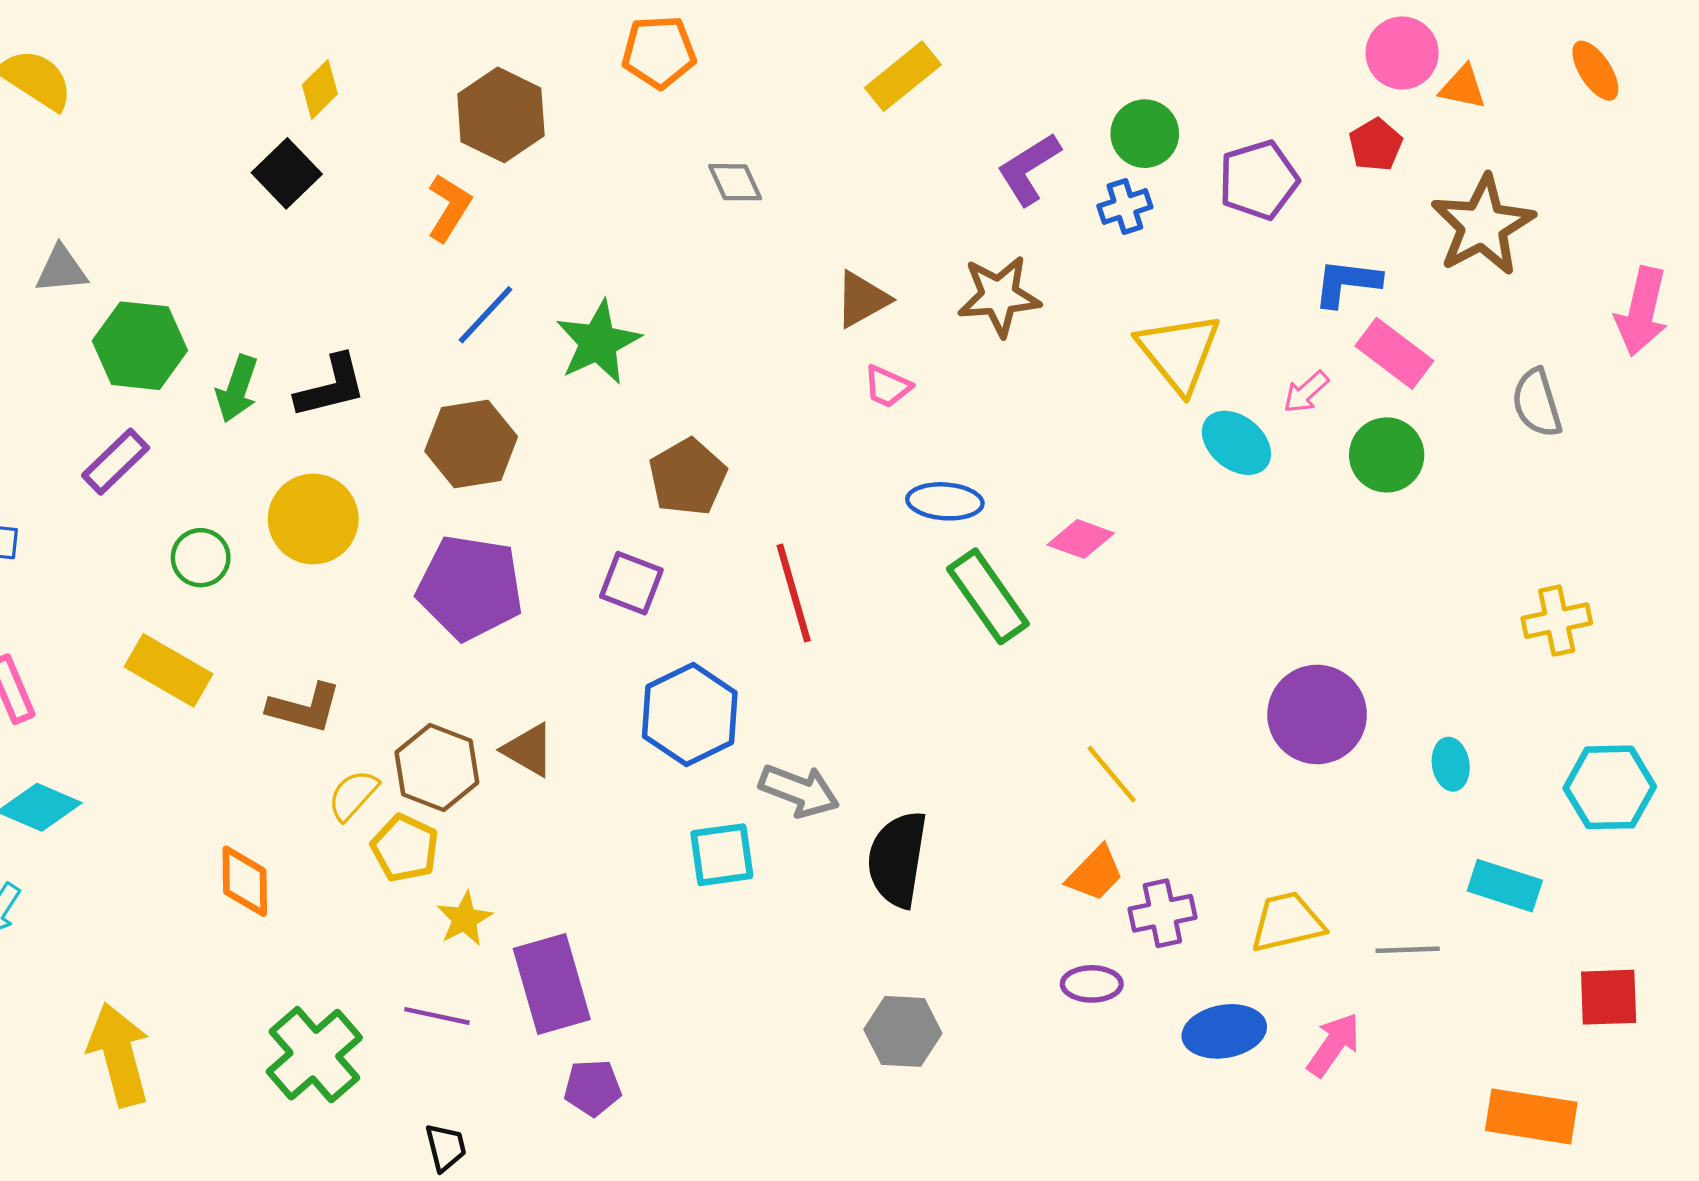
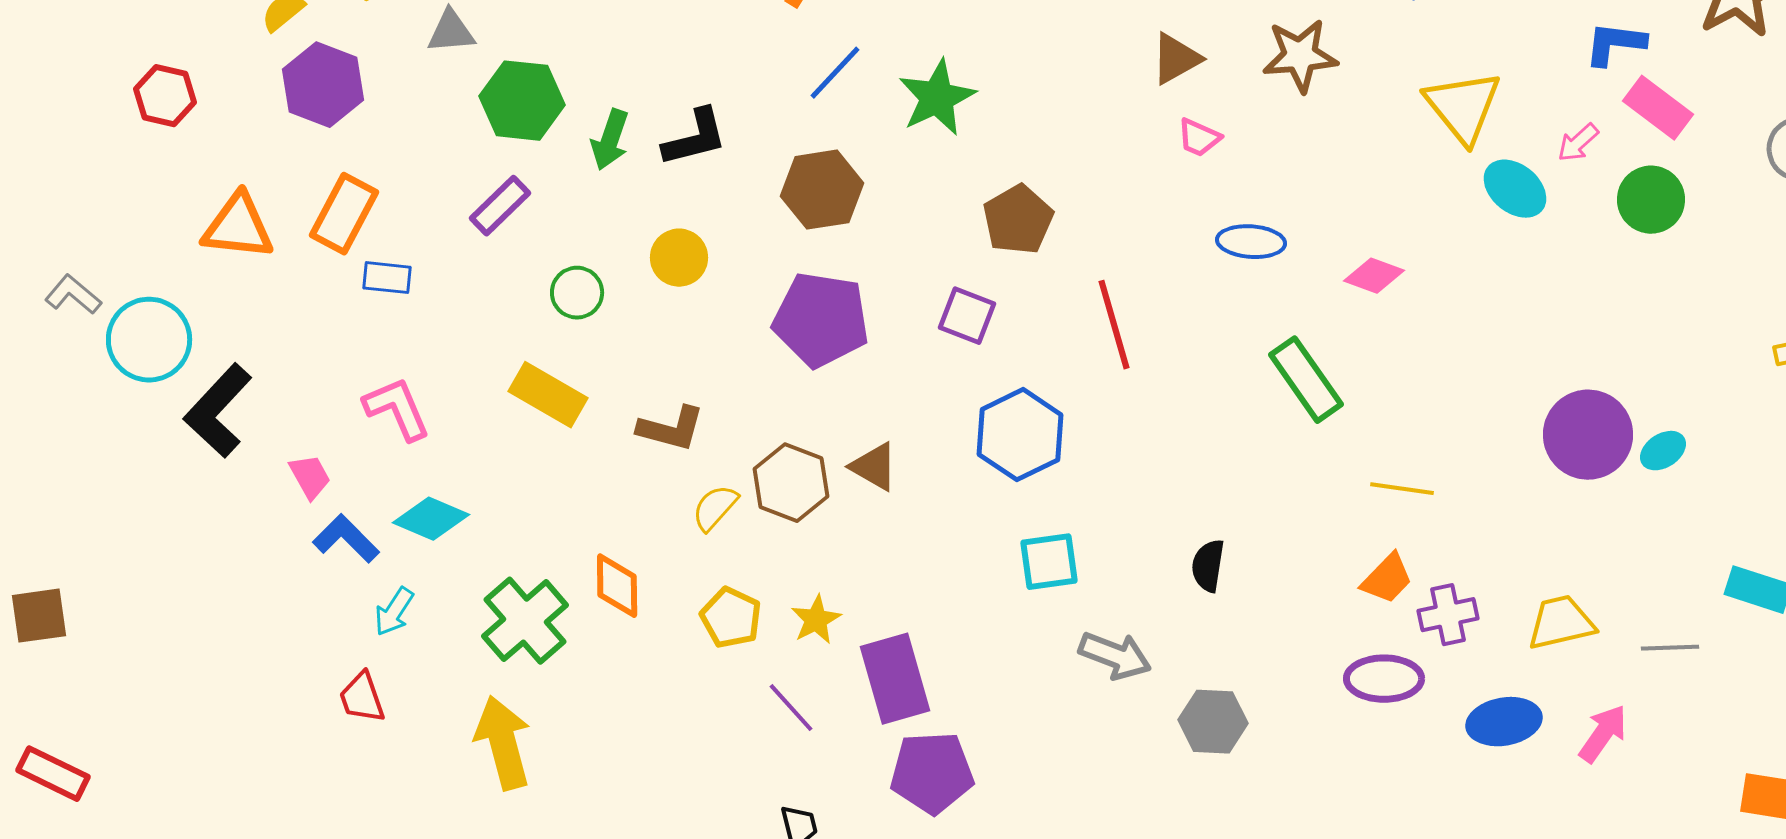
yellow circle: (313, 519) -> (679, 258), size x0.7
green rectangle: (988, 596) -> (1306, 380), moved
cyan ellipse: (1451, 764) -> (1663, 451), moved, turned 66
yellow line: (1112, 774) -> (1402, 489), turned -42
gray arrow: (799, 791) -> (1115, 656), moved
yellow pentagon: (405, 848) -> (731, 618), moved
black semicircle: (897, 859) -> (1208, 566), size x0.6
purple ellipse: (1092, 984) -> (1384, 679), size x1.4
purple line: (437, 1016) -> (791, 708), turned 36
green cross: (314, 1055) -> (525, 621), moved
purple pentagon: (593, 1088) -> (932, 773), size x1.6

